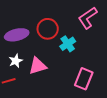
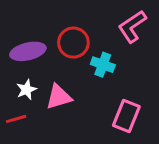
cyan cross: (68, 44) -> (103, 65), turned -35

